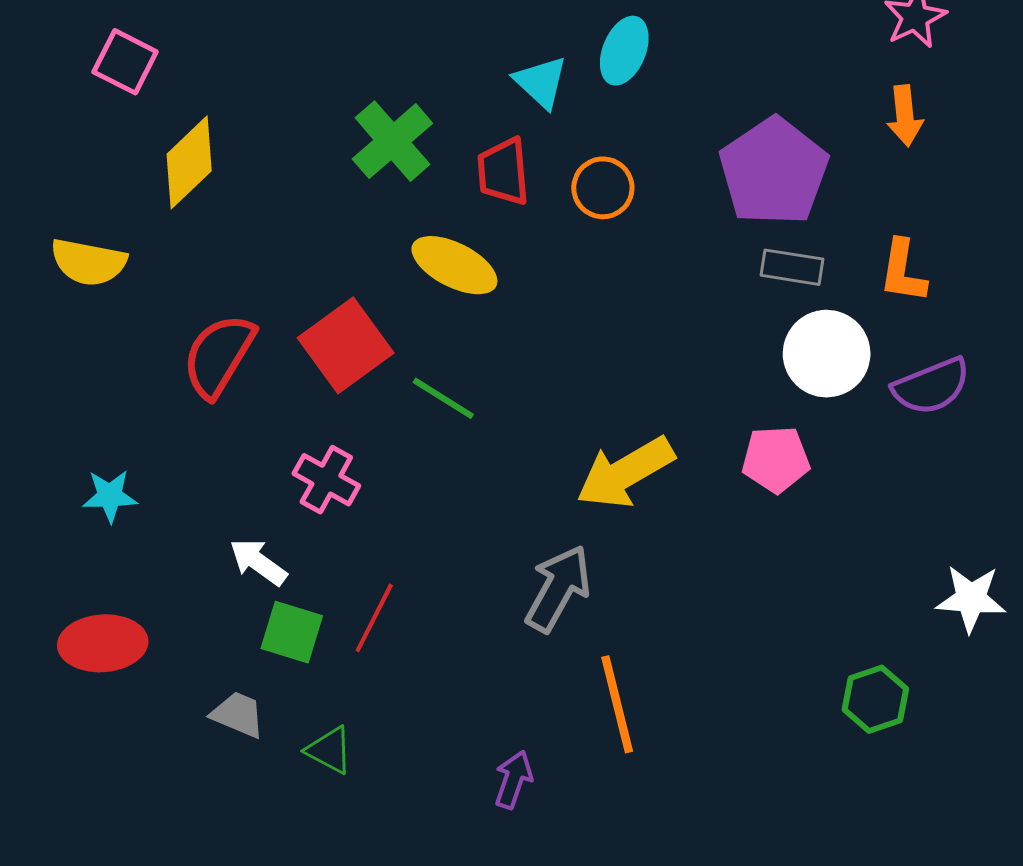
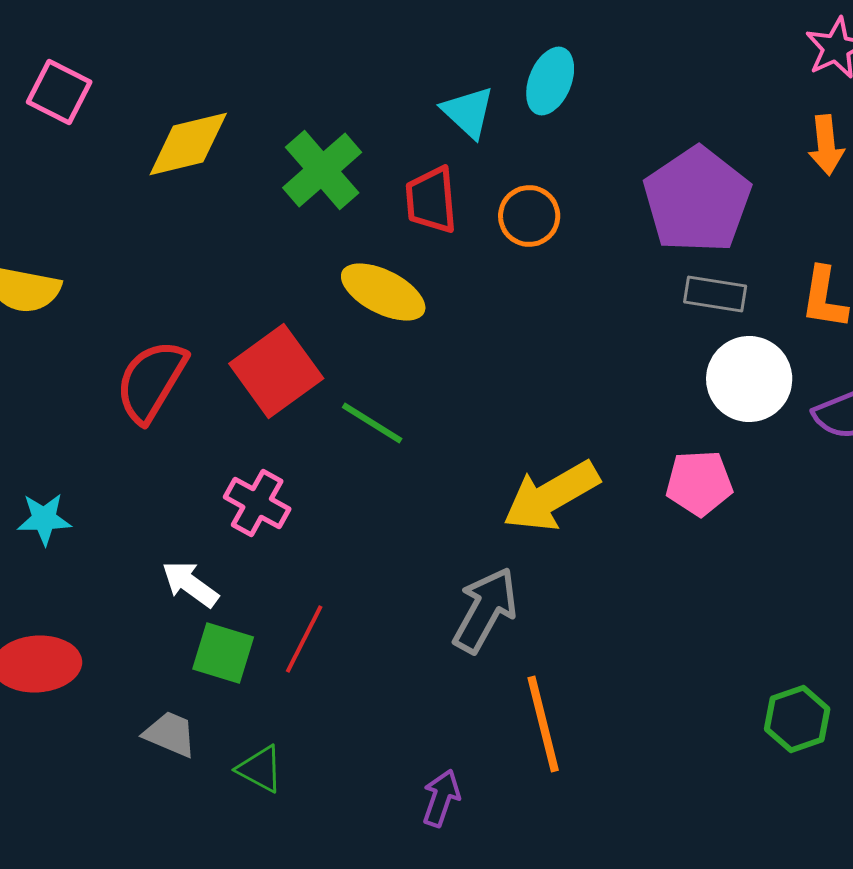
yellow diamond: (189, 162) -> (188, 144), moved, turned 30

